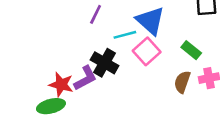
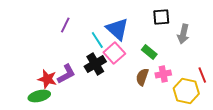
purple line: (96, 14) -> (65, 25), moved
cyan line: (125, 35) -> (97, 40), turned 72
black cross: (104, 63) -> (95, 64), moved, turned 30

